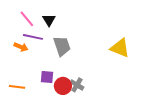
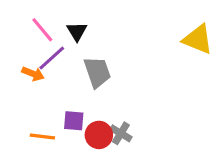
purple line: (33, 37) -> (52, 58), turned -54
yellow triangle: (120, 48) -> (198, 39), moved
orange line: (17, 87) -> (42, 136), moved

